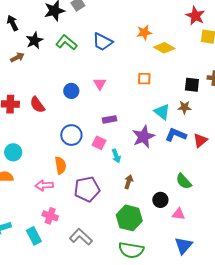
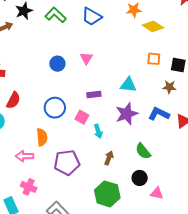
orange square: (144, 79) -> (154, 59), moved
red semicircle: (37, 105) -> (13, 100), moved, turned -120
cyan triangle: (162, 112) -> (128, 85), moved, turned -36
green semicircle: (184, 181) -> (143, 151), moved

